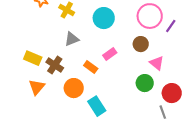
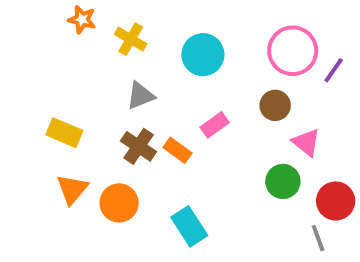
brown cross: (55, 65) -> (139, 146), moved
orange circle: (74, 88) -> (119, 203), moved

